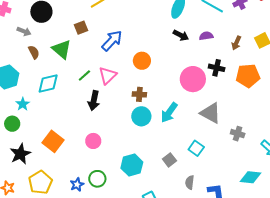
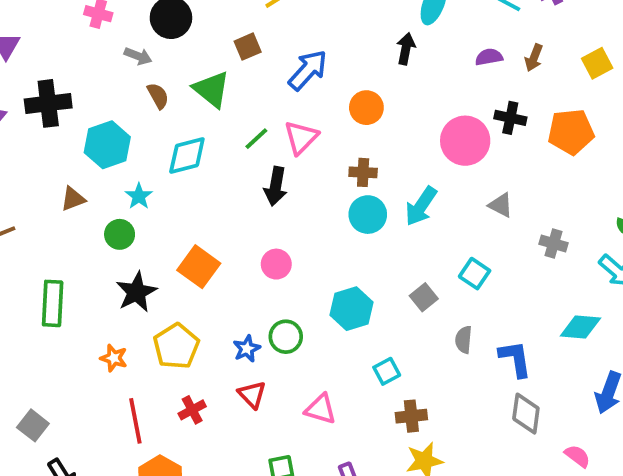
black arrow: (181, 35) -> (406, 49), moved, turned -105
brown arrow: (236, 43) -> (534, 58), moved
gray triangle: (211, 113) -> (501, 205), size x0.6

